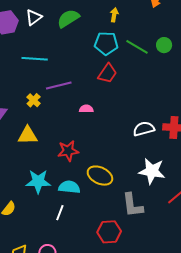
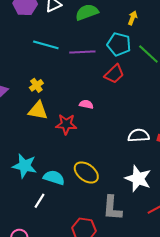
purple line: (59, 86) -> (82, 52), moved
yellow triangle: (28, 135) -> (38, 110), moved
red star: (68, 151) -> (66, 124), moved

